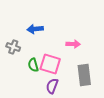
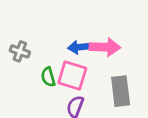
blue arrow: (35, 29) -> (79, 47), moved
pink arrow: (73, 44) -> (105, 47), size x1.5

